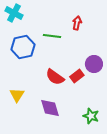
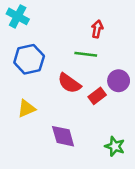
green line: (52, 36) -> (86, 54), moved
red semicircle: (55, 77) -> (69, 83), moved
yellow triangle: (17, 95) -> (26, 108), moved, turned 35

